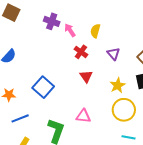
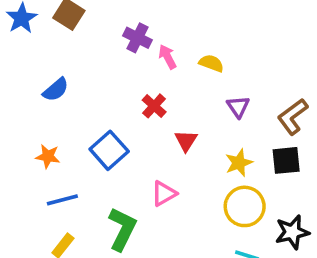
yellow semicircle: (95, 31) -> (211, 63), turned 88
red cross: (81, 52) -> (154, 106), moved
pink triangle: (83, 116) -> (164, 193), moved, turned -42

